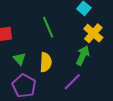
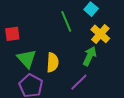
green line: (48, 27) -> (66, 21), moved
green triangle: (20, 59) -> (27, 59), size x1.5

